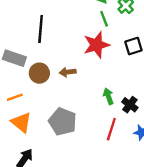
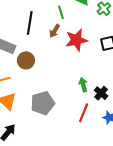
green line: (104, 19) -> (61, 12), moved
brown arrow: (68, 72) -> (55, 31), moved, turned -56
gray pentagon: (63, 122) -> (43, 103), turned 30

